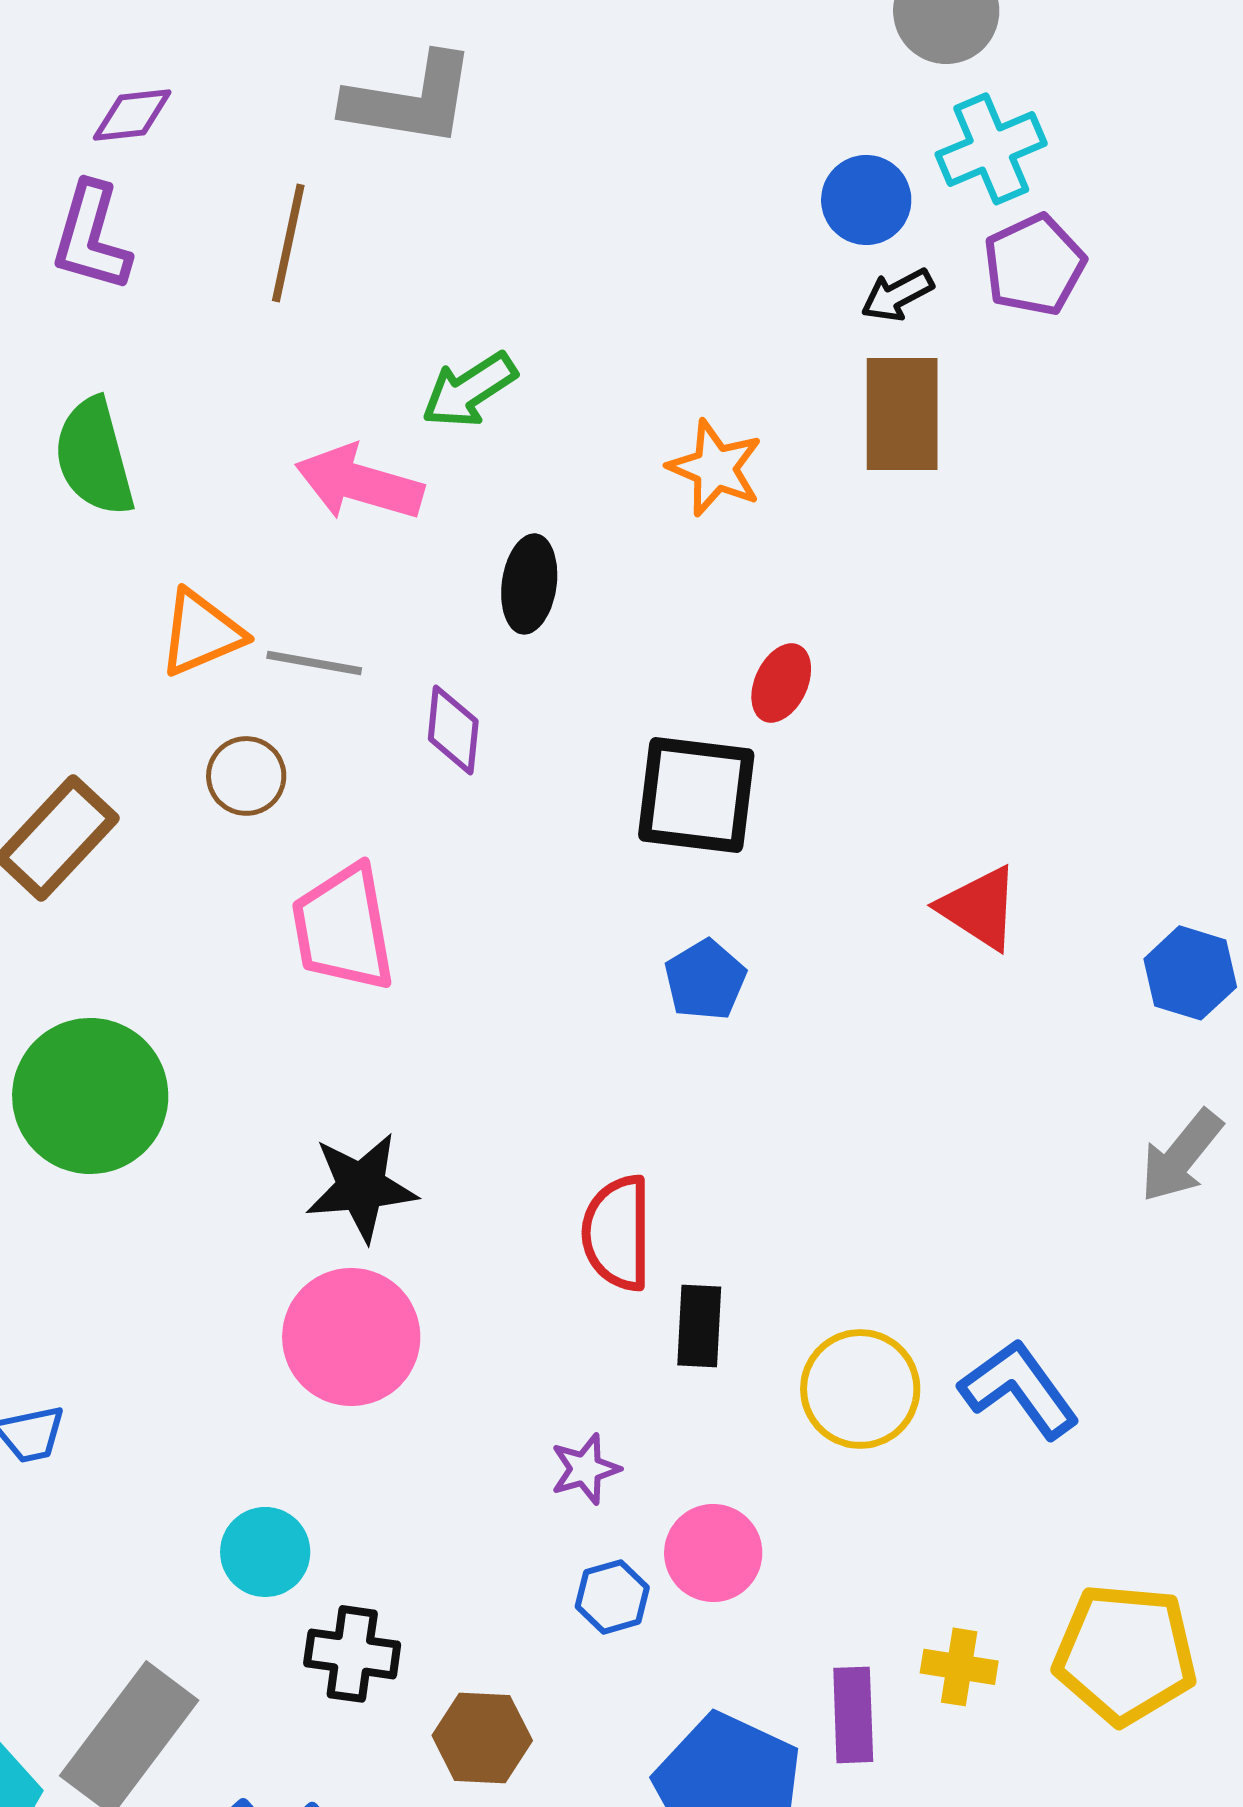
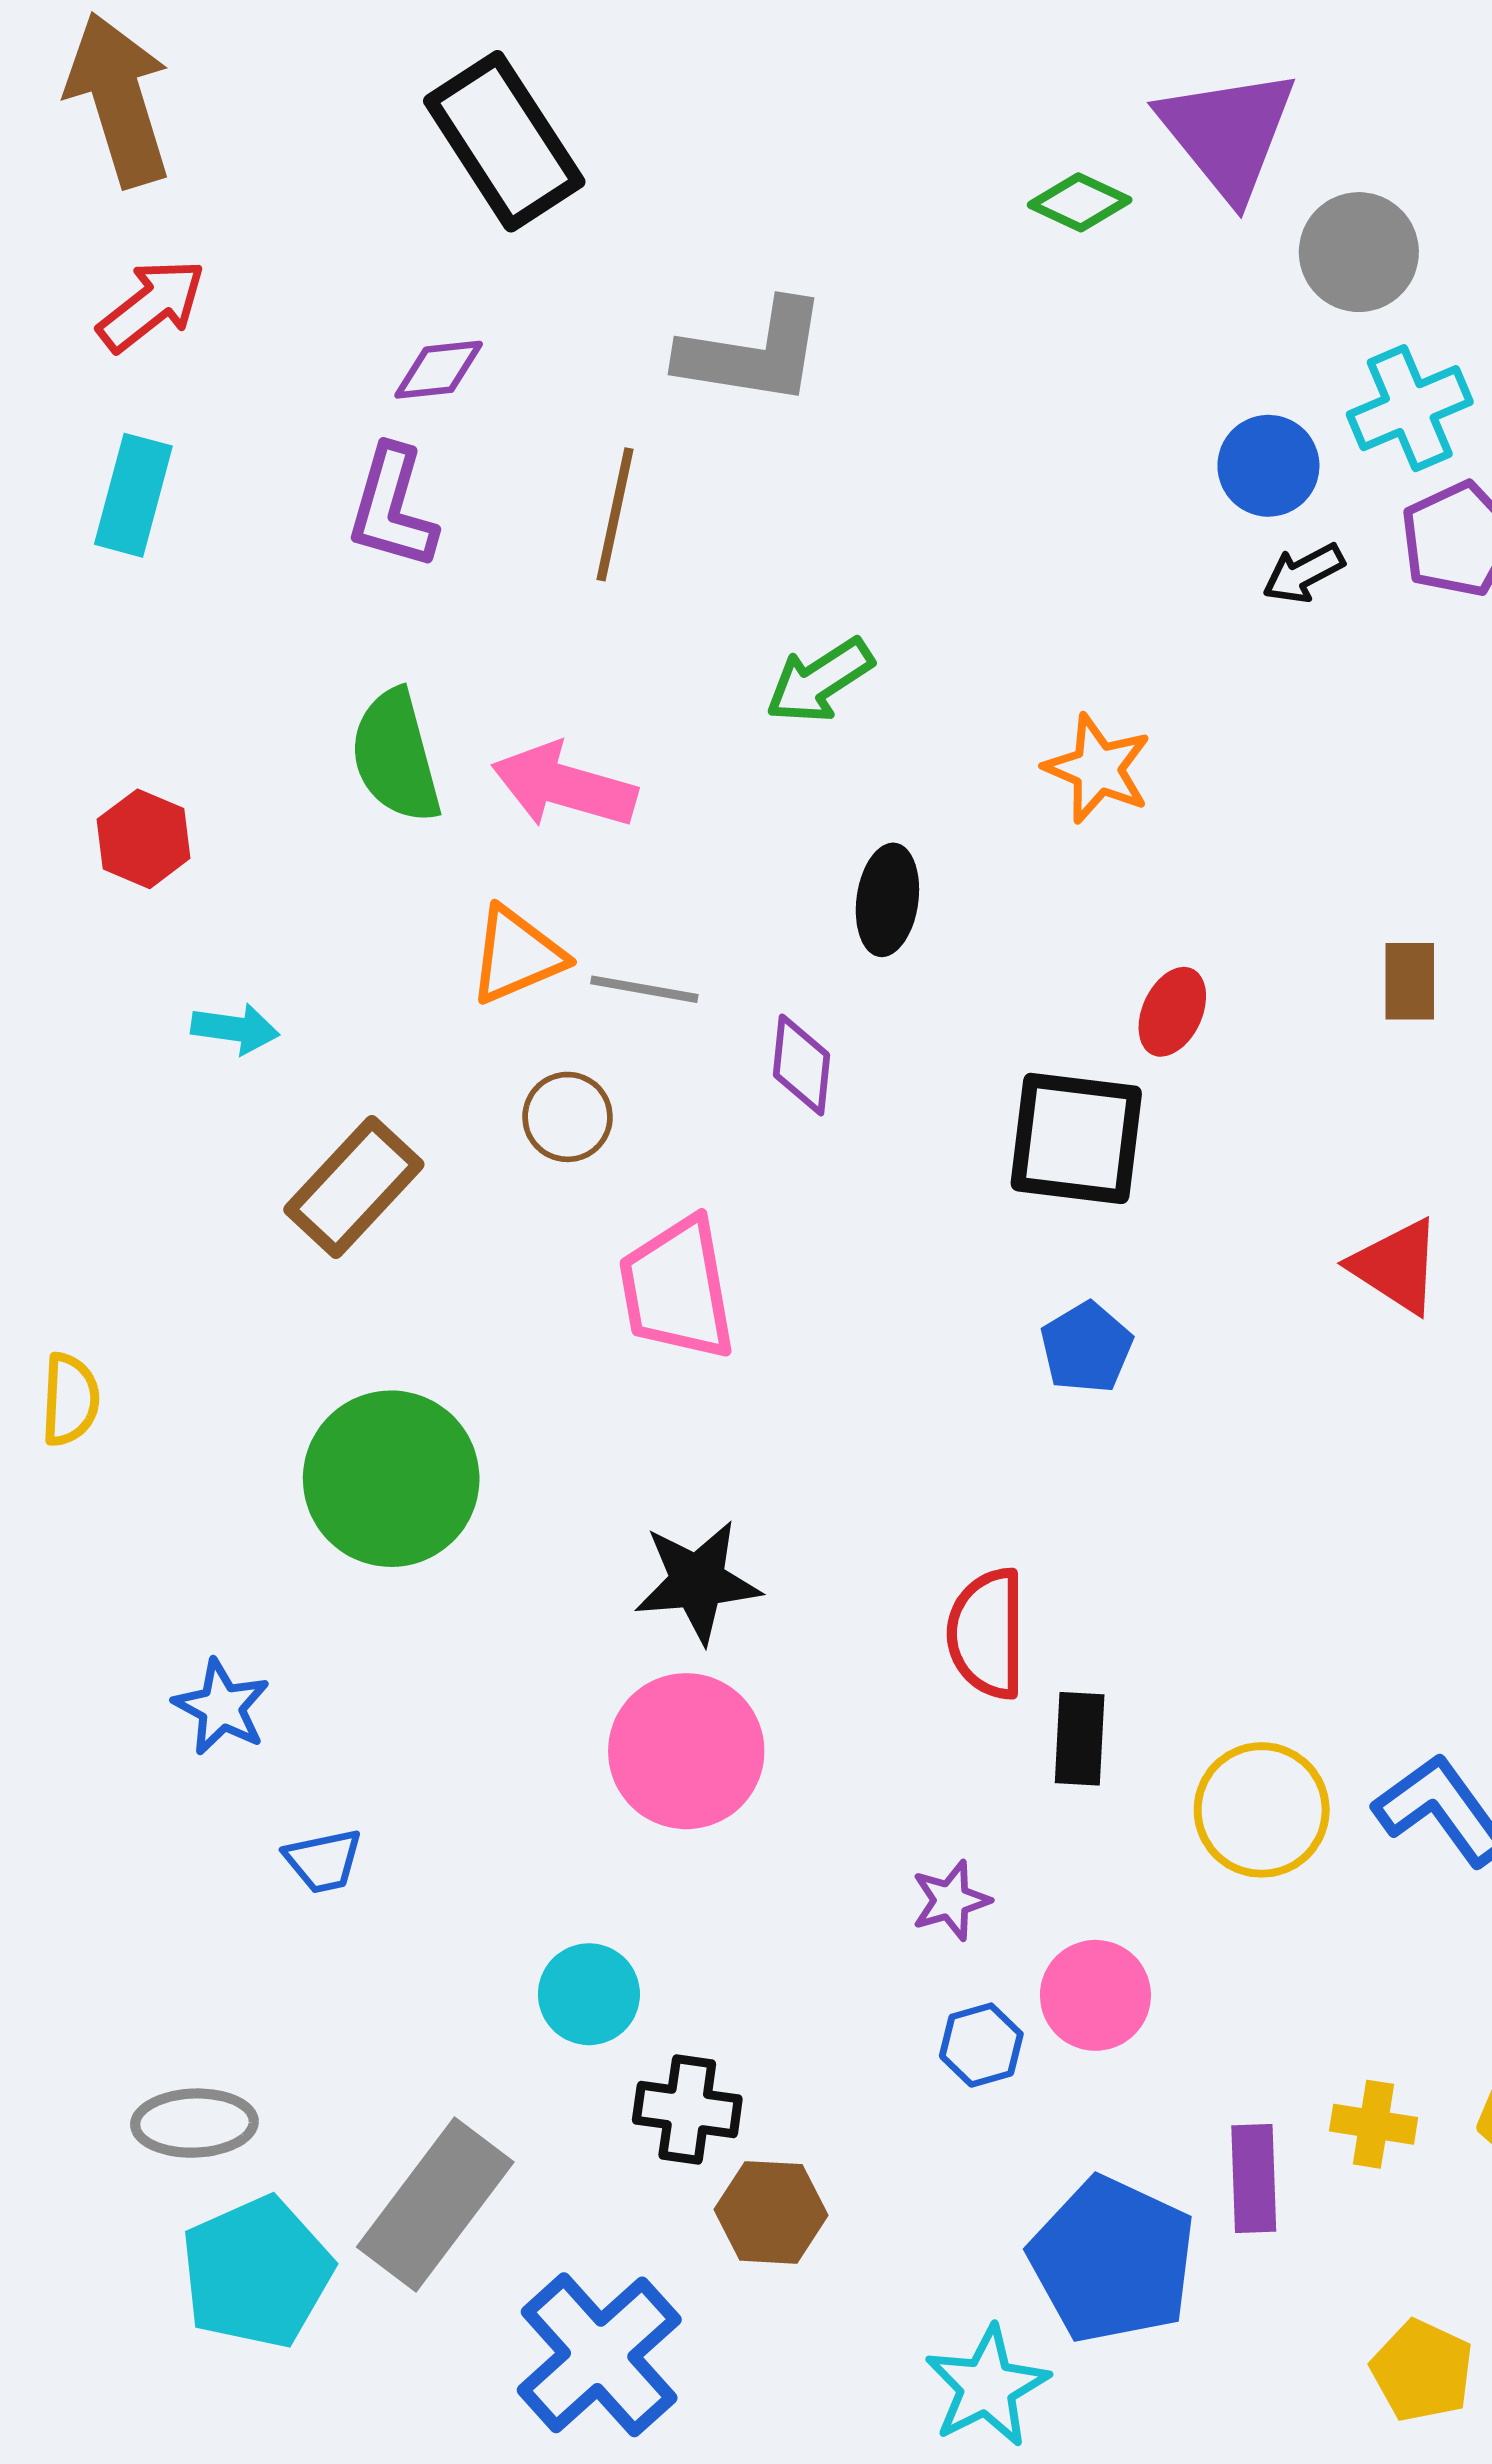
brown rectangle: (902, 414) -> (1410, 981), moved, size x0.6
pink arrow: (359, 483) -> (564, 786), moved
brown hexagon: (482, 1738) -> (771, 2212), moved

